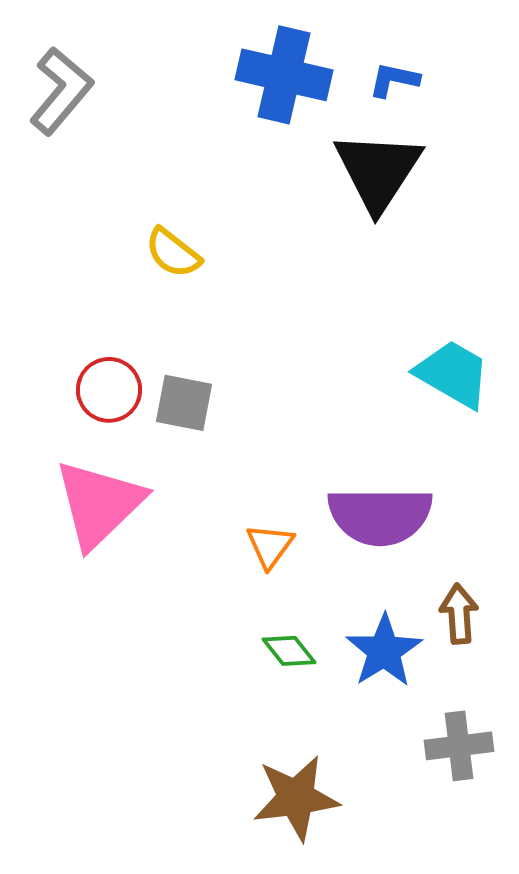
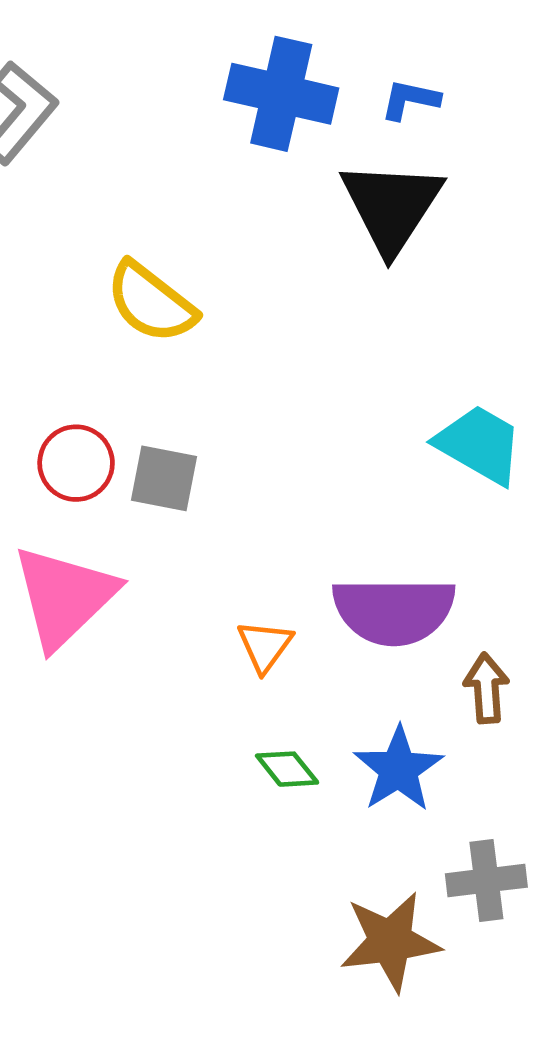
yellow semicircle: (173, 253) -> (151, 302), size x1.4
brown arrow: (459, 614) -> (486, 688), moved
brown star: (296, 798) -> (390, 941), moved

